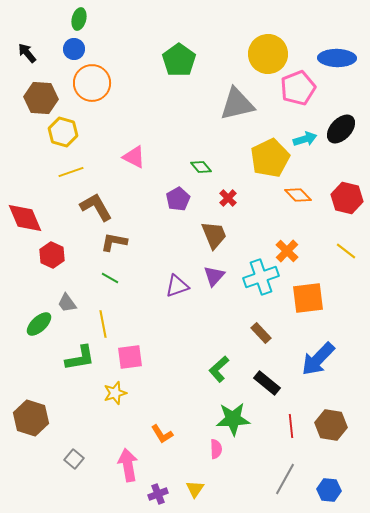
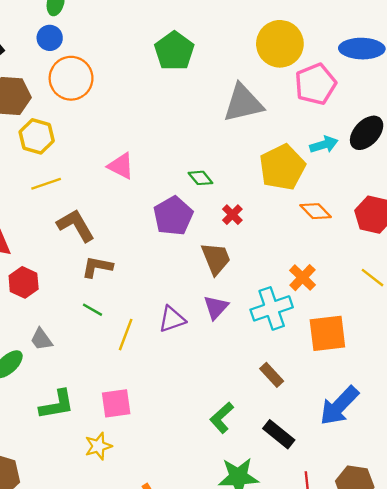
purple pentagon: (178, 199) -> (173, 216), size x1.4
yellow line: (103, 324) -> (126, 335), moved, turned 32

